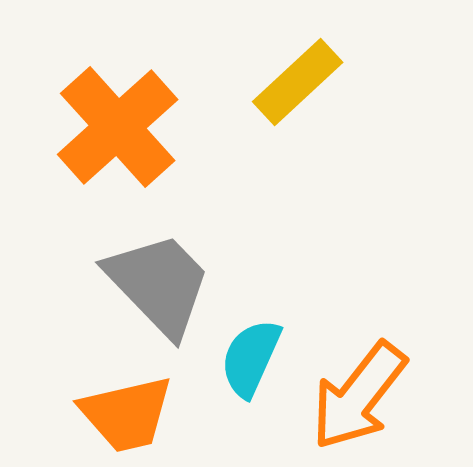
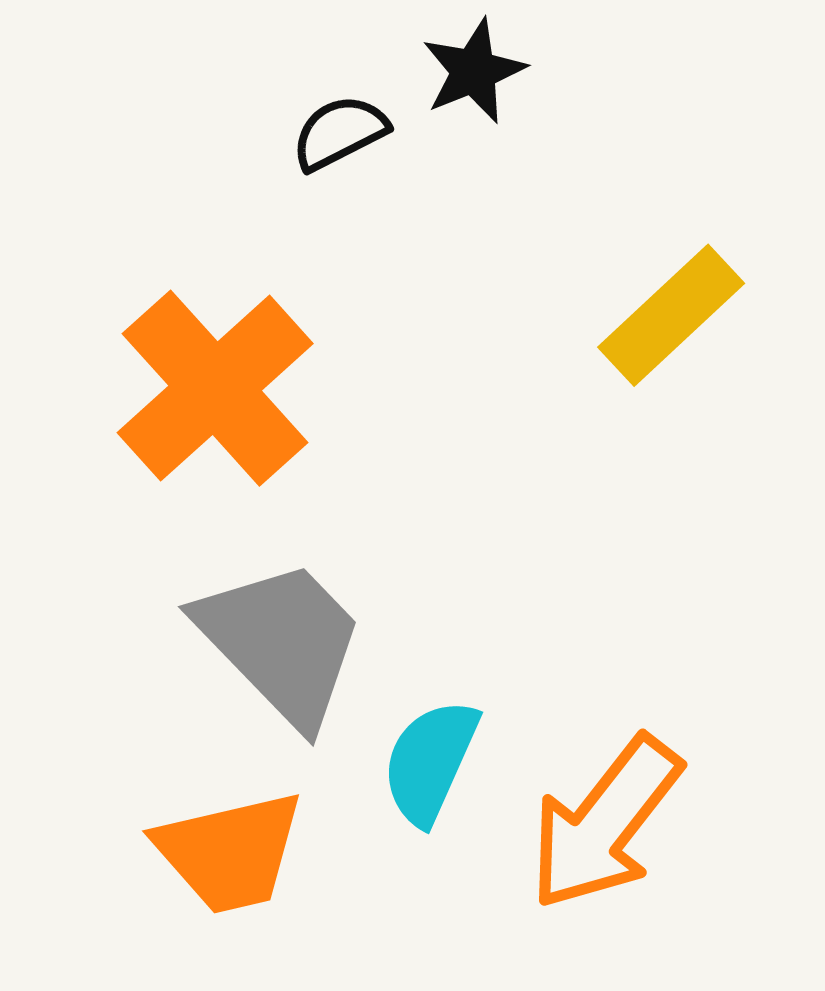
yellow rectangle: (298, 82) -> (671, 315), moved

